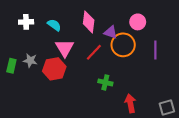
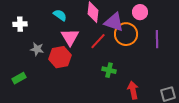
white cross: (26, 22) -> (20, 24), moved
purple triangle: (111, 32) -> (114, 22), size x1.5
green rectangle: (11, 66) -> (19, 78), moved, turned 48

